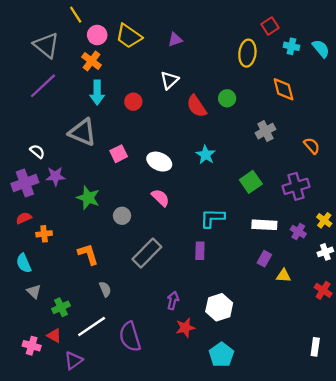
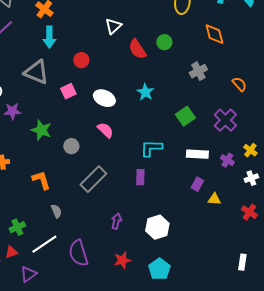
red circle: (133, 102) -> (81, 60), moved
purple cross: (296, 186) -> (225, 120), turned -30
red star: (185, 328) -> (122, 260), moved
red triangle: (54, 336) -> (11, 252), turned -48

